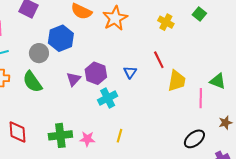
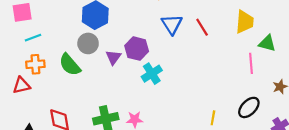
gray circle: (39, 53) -> (88, 43), moved
blue triangle: (130, 72) -> (172, 24), moved, size x1.5
yellow trapezoid: (177, 81) -> (245, 22), moved
yellow line: (120, 136) -> (213, 118), moved

